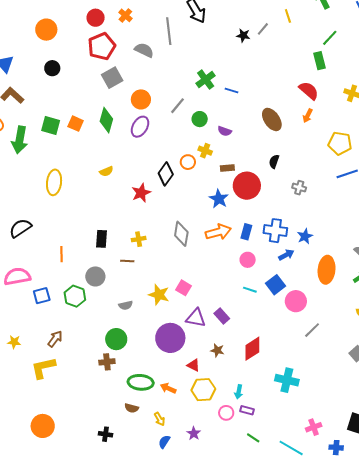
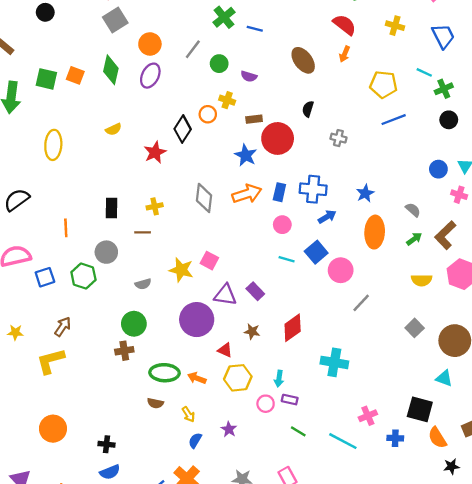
blue star: (305, 236) -> (365, 193), moved
black cross: (105, 434) -> (106, 444), moved

